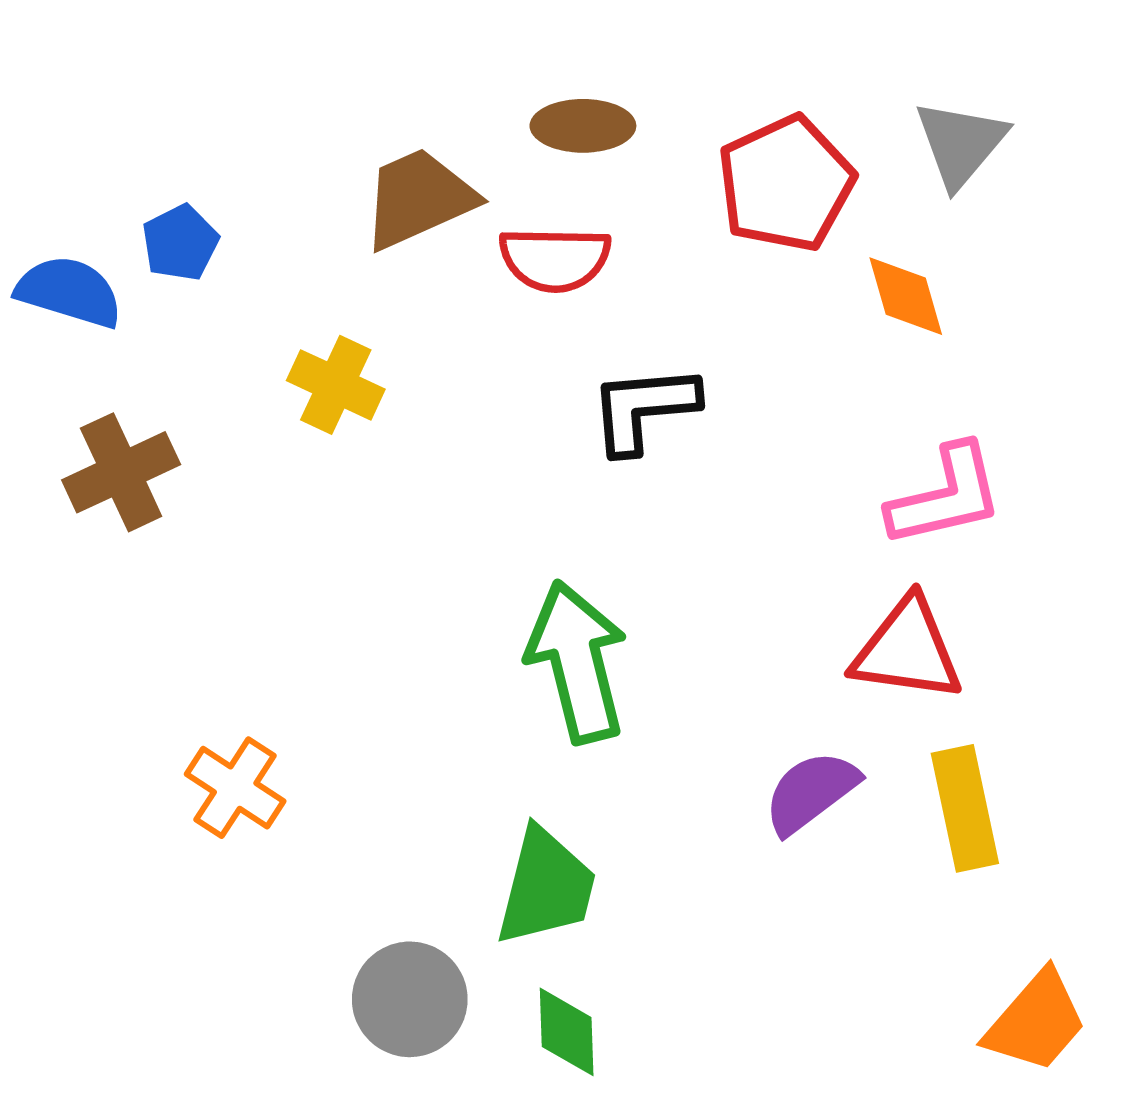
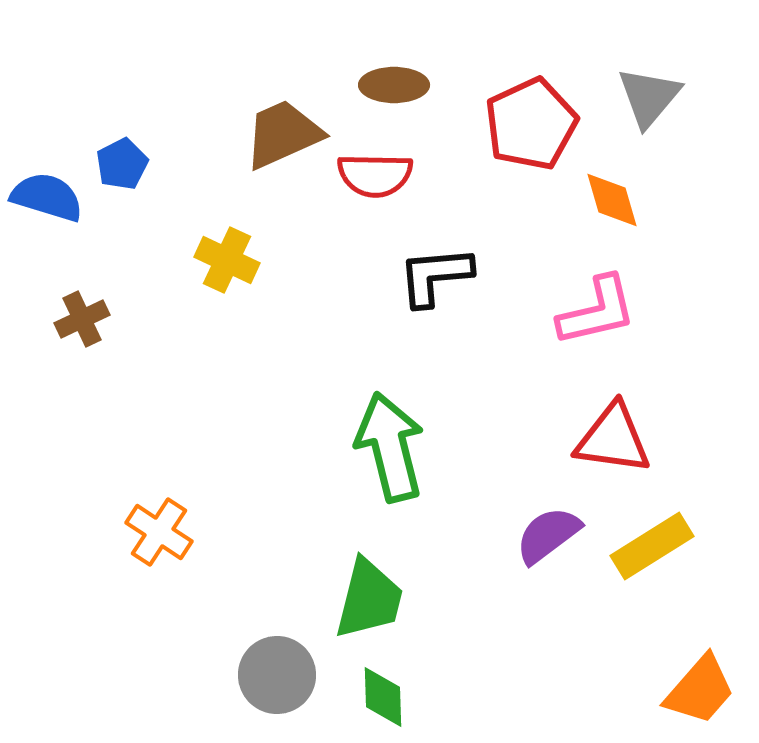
brown cross: (121, 472) -> (82, 319), size x0.7
pink L-shape: (946, 496) -> (597, 311), moved
yellow rectangle: (965, 808) -> (652, 546), turned 70

